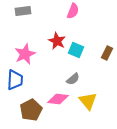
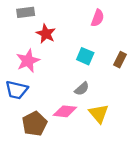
pink semicircle: (73, 11) -> (98, 18), moved
red star: (57, 41) -> (46, 34), moved
blue trapezoid: (15, 80) -> (17, 90), turned 100

